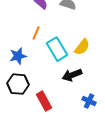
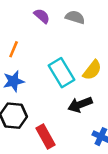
orange line: (36, 33) -> (14, 49), moved

